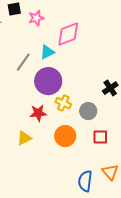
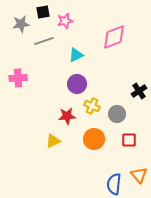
pink diamond: (68, 34) -> (114, 37), moved
gray line: (23, 62) -> (44, 41), moved, turned 36
purple circle: (48, 81) -> (77, 84), size x0.7

